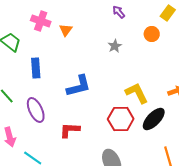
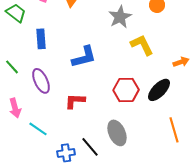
gray star: (115, 46) -> (120, 17), size x1.6
yellow L-shape: (137, 93) -> (142, 45), moved

